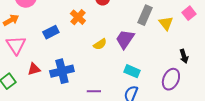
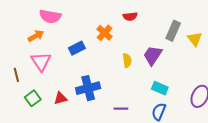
yellow semicircle: (100, 44) -> (127, 60), turned -64
red triangle: (34, 69) -> (60, 98), moved

